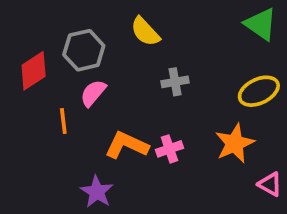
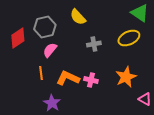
yellow ellipse: (259, 91) -> (129, 38), moved
orange line: (63, 121) -> (41, 73), moved
pink cross: (169, 149) -> (91, 80), turned 32

